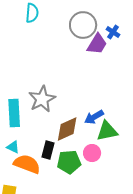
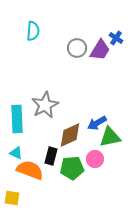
cyan semicircle: (32, 13) -> (33, 31), moved
gray circle: (83, 25) -> (77, 48), moved, size x0.7

